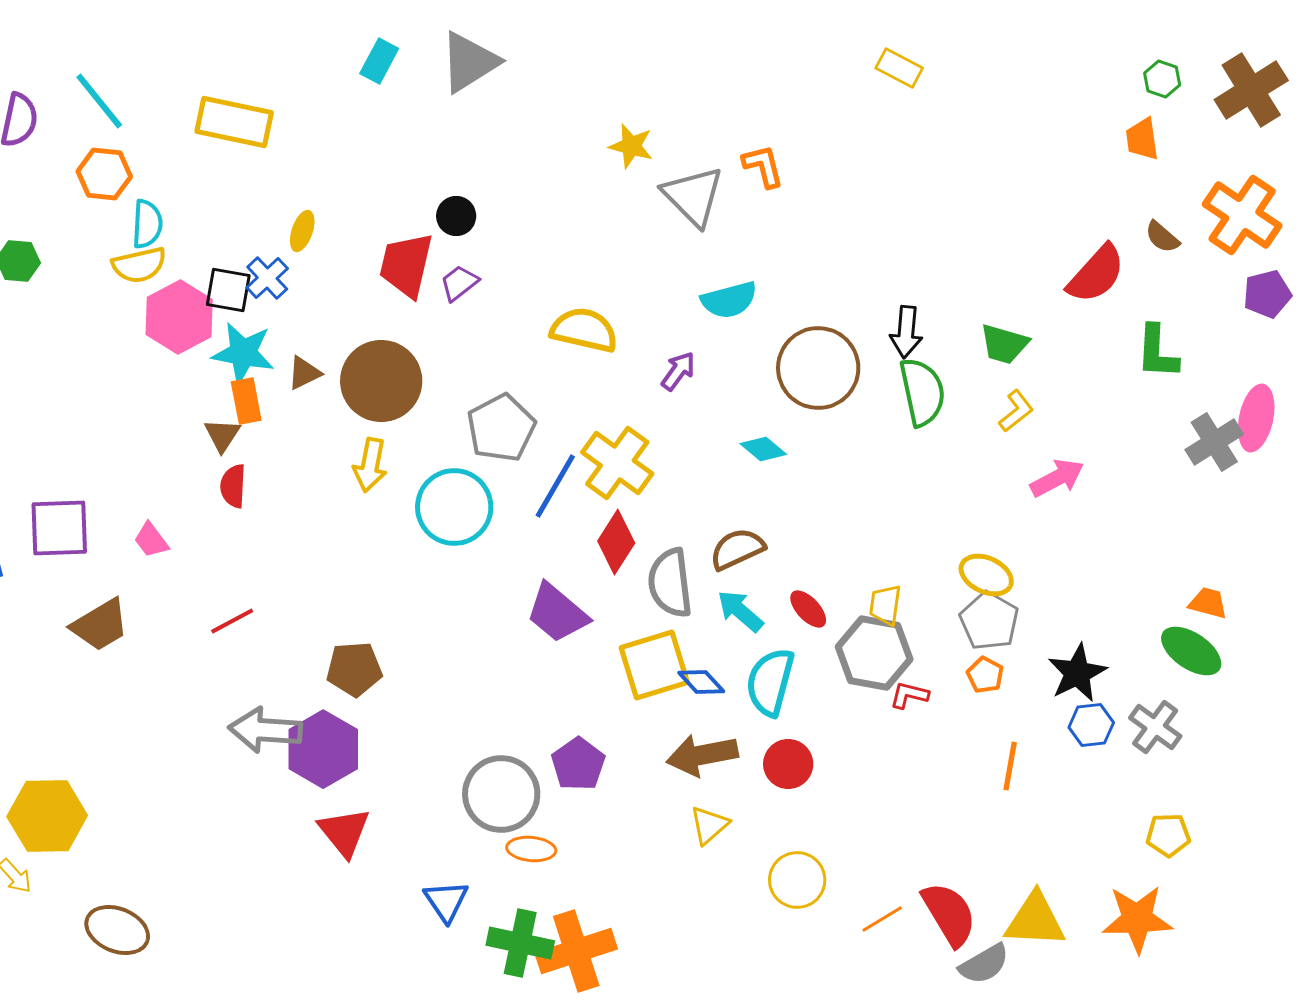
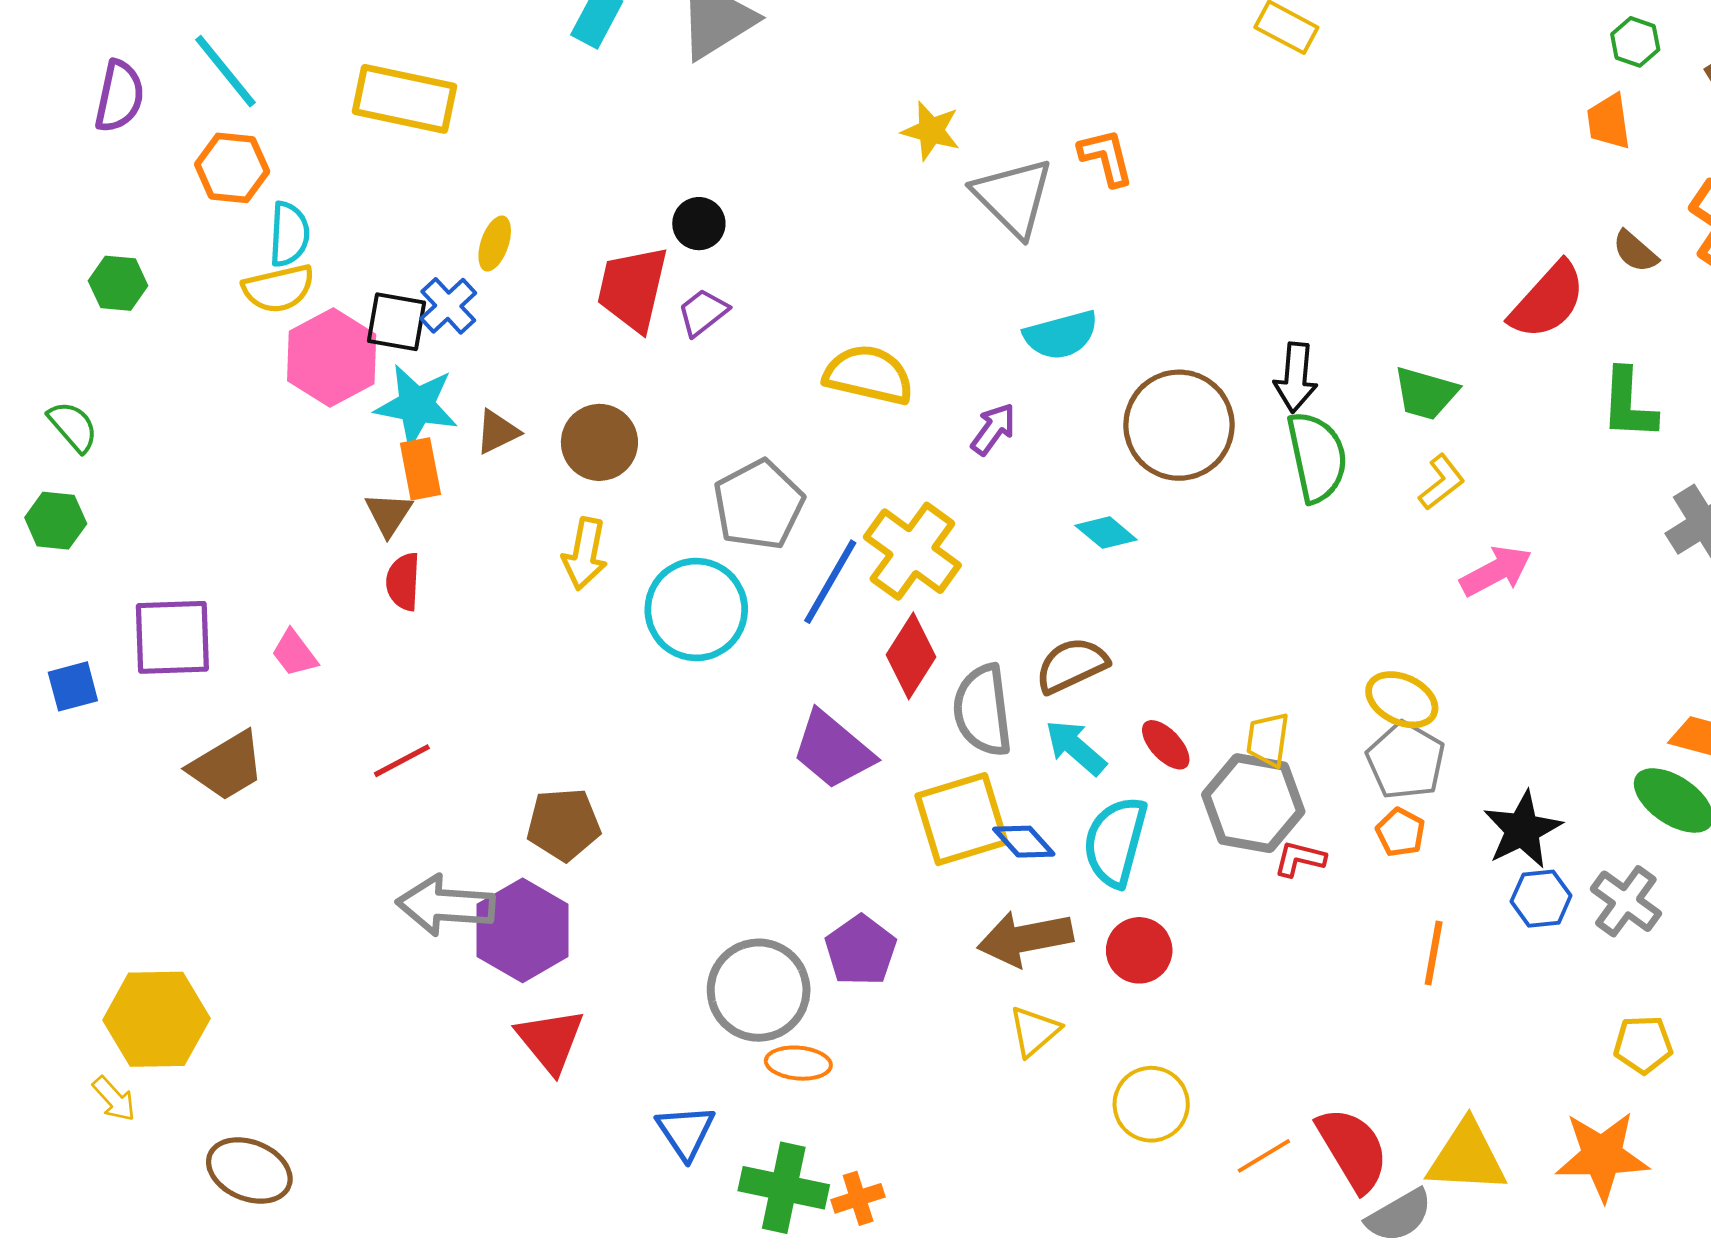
brown circle: (381, 381) -> (599, 442), size x0.7
orange cross: (576, 951) -> (858, 1198), size x0.5

